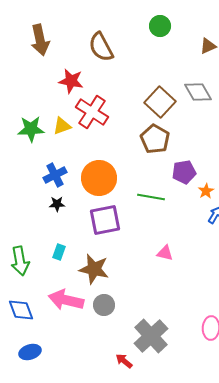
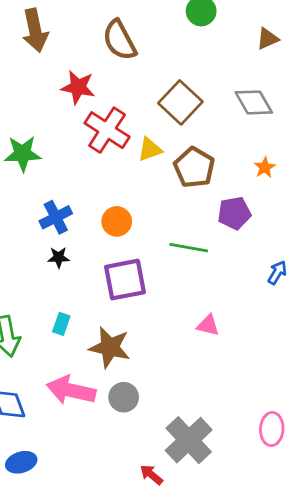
brown square: (160, 102) -> (180, 102), moved
yellow triangle: (62, 126) -> (150, 149), moved
orange circle: (99, 178) -> (117, 221), size x0.6
orange star: (206, 191) -> (265, 167), moved

